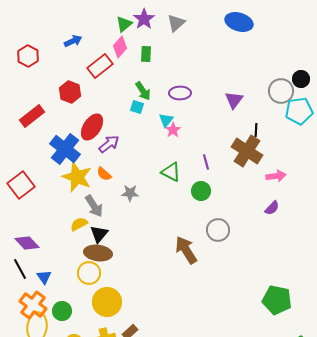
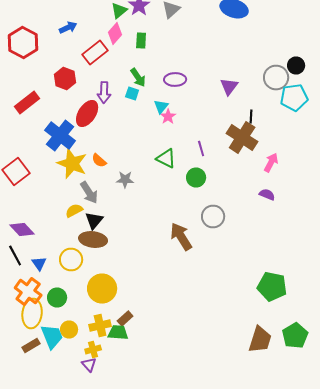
red hexagon: (28, 56) -> (23, 42), size x1.4
purple arrow: (109, 144) -> (104, 92), moved, turned 130
pink arrow: (276, 176) -> (271, 162), turned -54
purple semicircle: (272, 208) -> (267, 194), turned -112
yellow circle: (89, 273) -> (71, 260), moved

